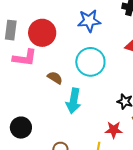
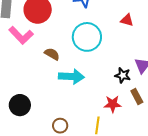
pink L-shape: (25, 58) -> (21, 35), turned 40
cyan arrow: (73, 101) -> (71, 77), turned -95

